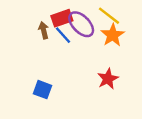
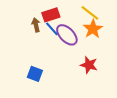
purple ellipse: (81, 24) -> (67, 35), moved
red star: (108, 79) -> (89, 65), turned -30

